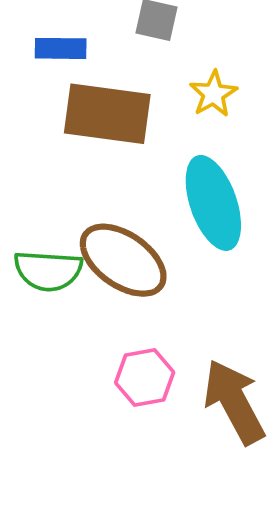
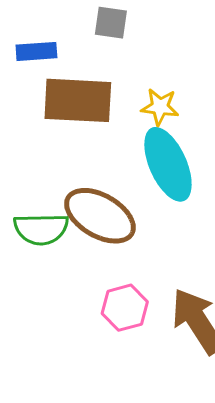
yellow star: (213, 94) -> (160, 107), moved, turned -30

